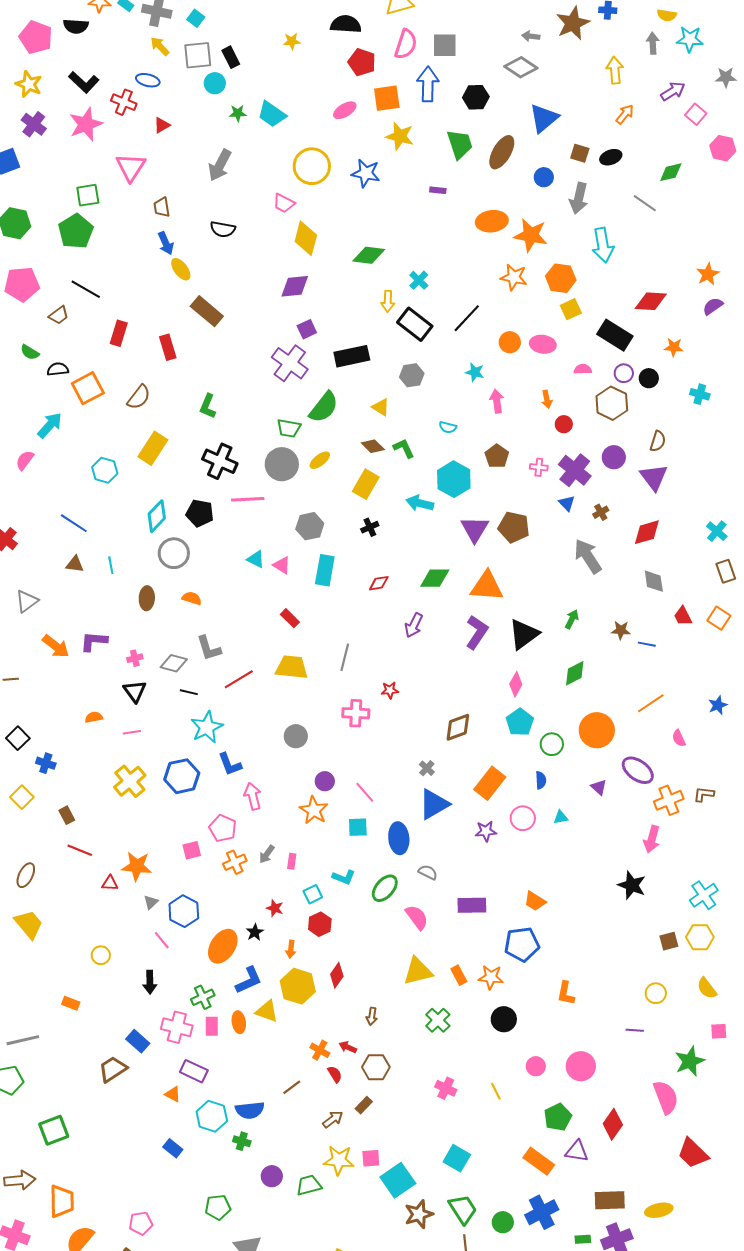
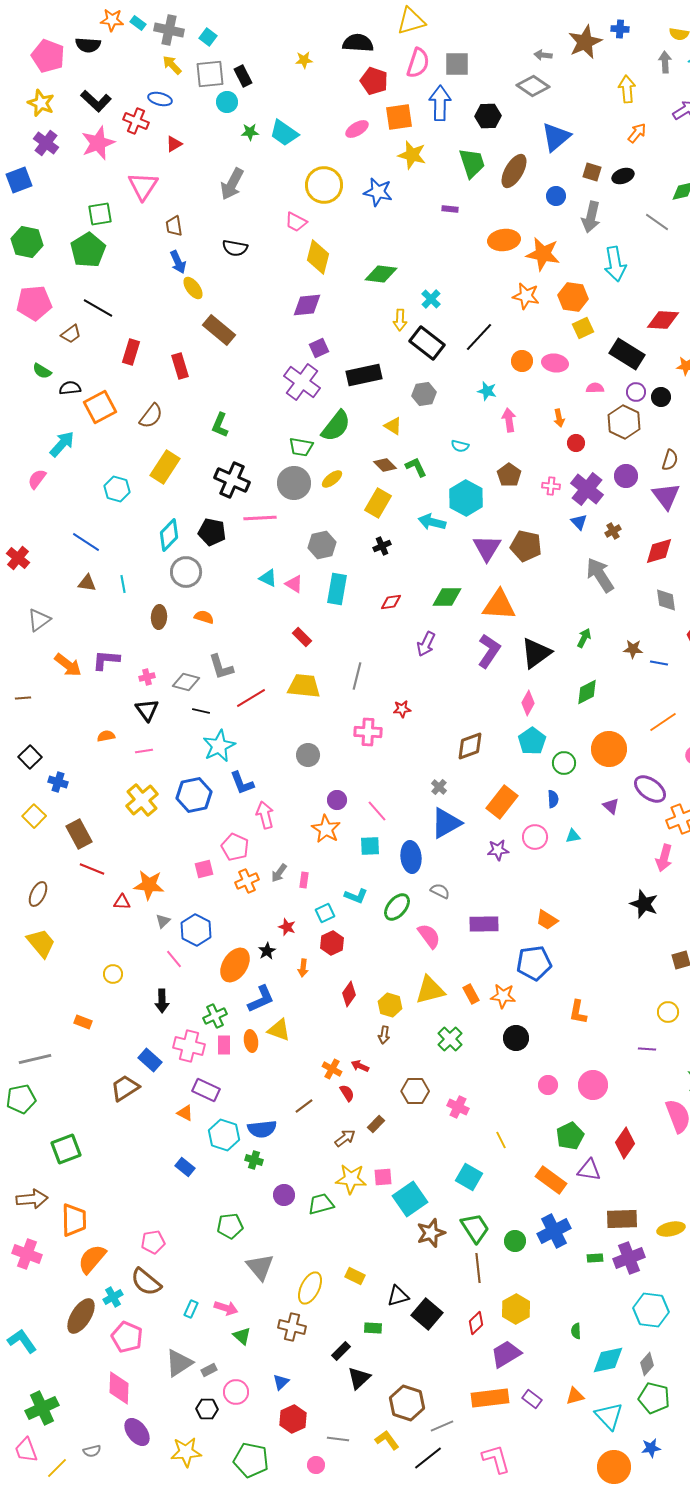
brown rectangle: (67, 815) -> (79, 834), size x1.6
yellow hexagon: (298, 986) -> (390, 1005), moved, size x0.7
brown hexagon: (376, 1067) -> (415, 1091), moved
yellow line: (496, 1091) -> (501, 1140), moved

